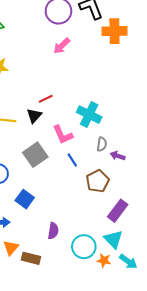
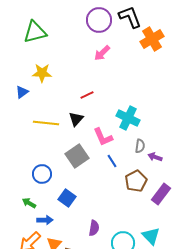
orange cross: (114, 31) -> (152, 39), turned -30
red line: (46, 99) -> (87, 95), moved
purple rectangle: (118, 211) -> (161, 194), moved

